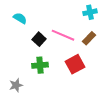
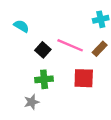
red square: (75, 64) -> (84, 78), turned 30
gray star: (16, 85) -> (32, 102), moved

